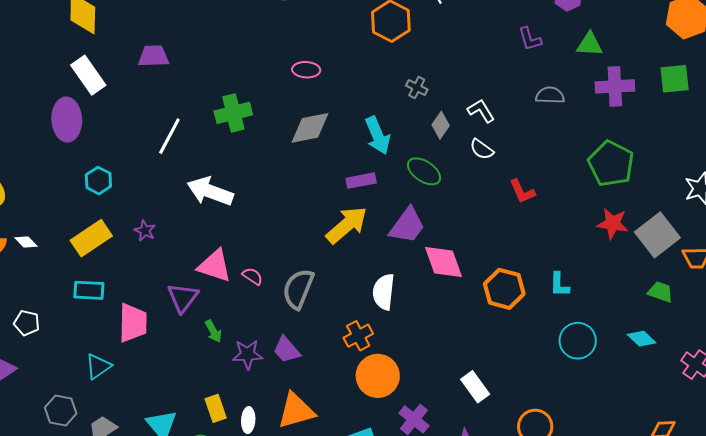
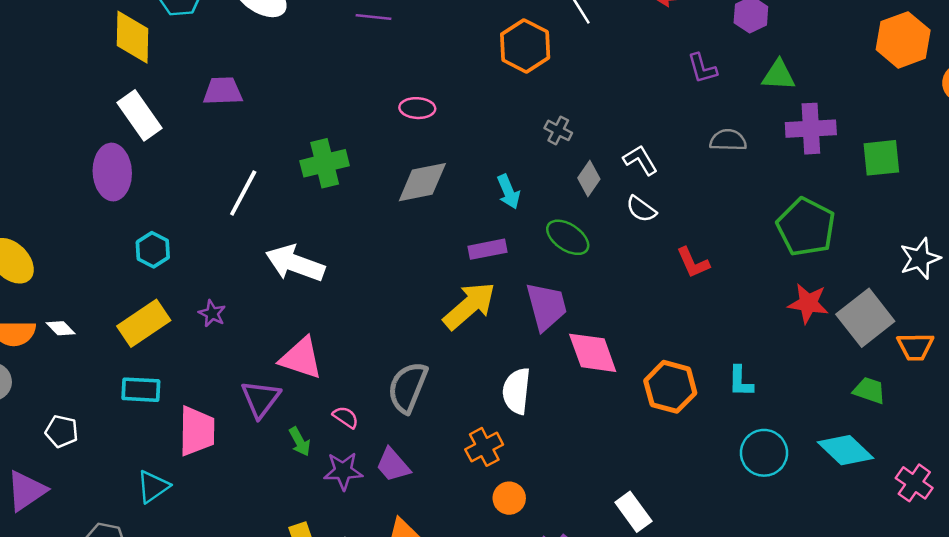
green square: (675, 79) -> (881, 158), moved
cyan arrow: (378, 135) -> (509, 192), size x0.7
purple trapezoid: (407, 226) -> (546, 306), turned -51
pink semicircle: (253, 276) -> (346, 417), moved
cyan diamond: (642, 339) -> (845, 450), size x1.5
orange circle: (378, 376) -> (509, 498), size x0.6

